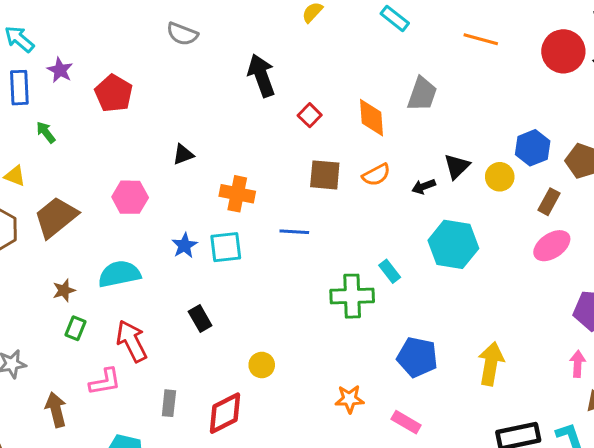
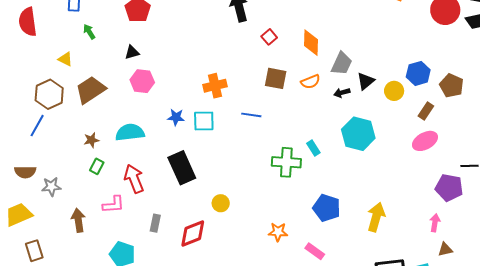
gray trapezoid: (422, 94) -> (342, 64), moved
black triangle: (183, 154) -> (132, 52), moved
orange cross: (237, 194) -> (215, 86), turned -30
blue star: (185, 245) -> (176, 117), turned 30
black rectangle: (200, 318) -> (182, 168), size x1.8

